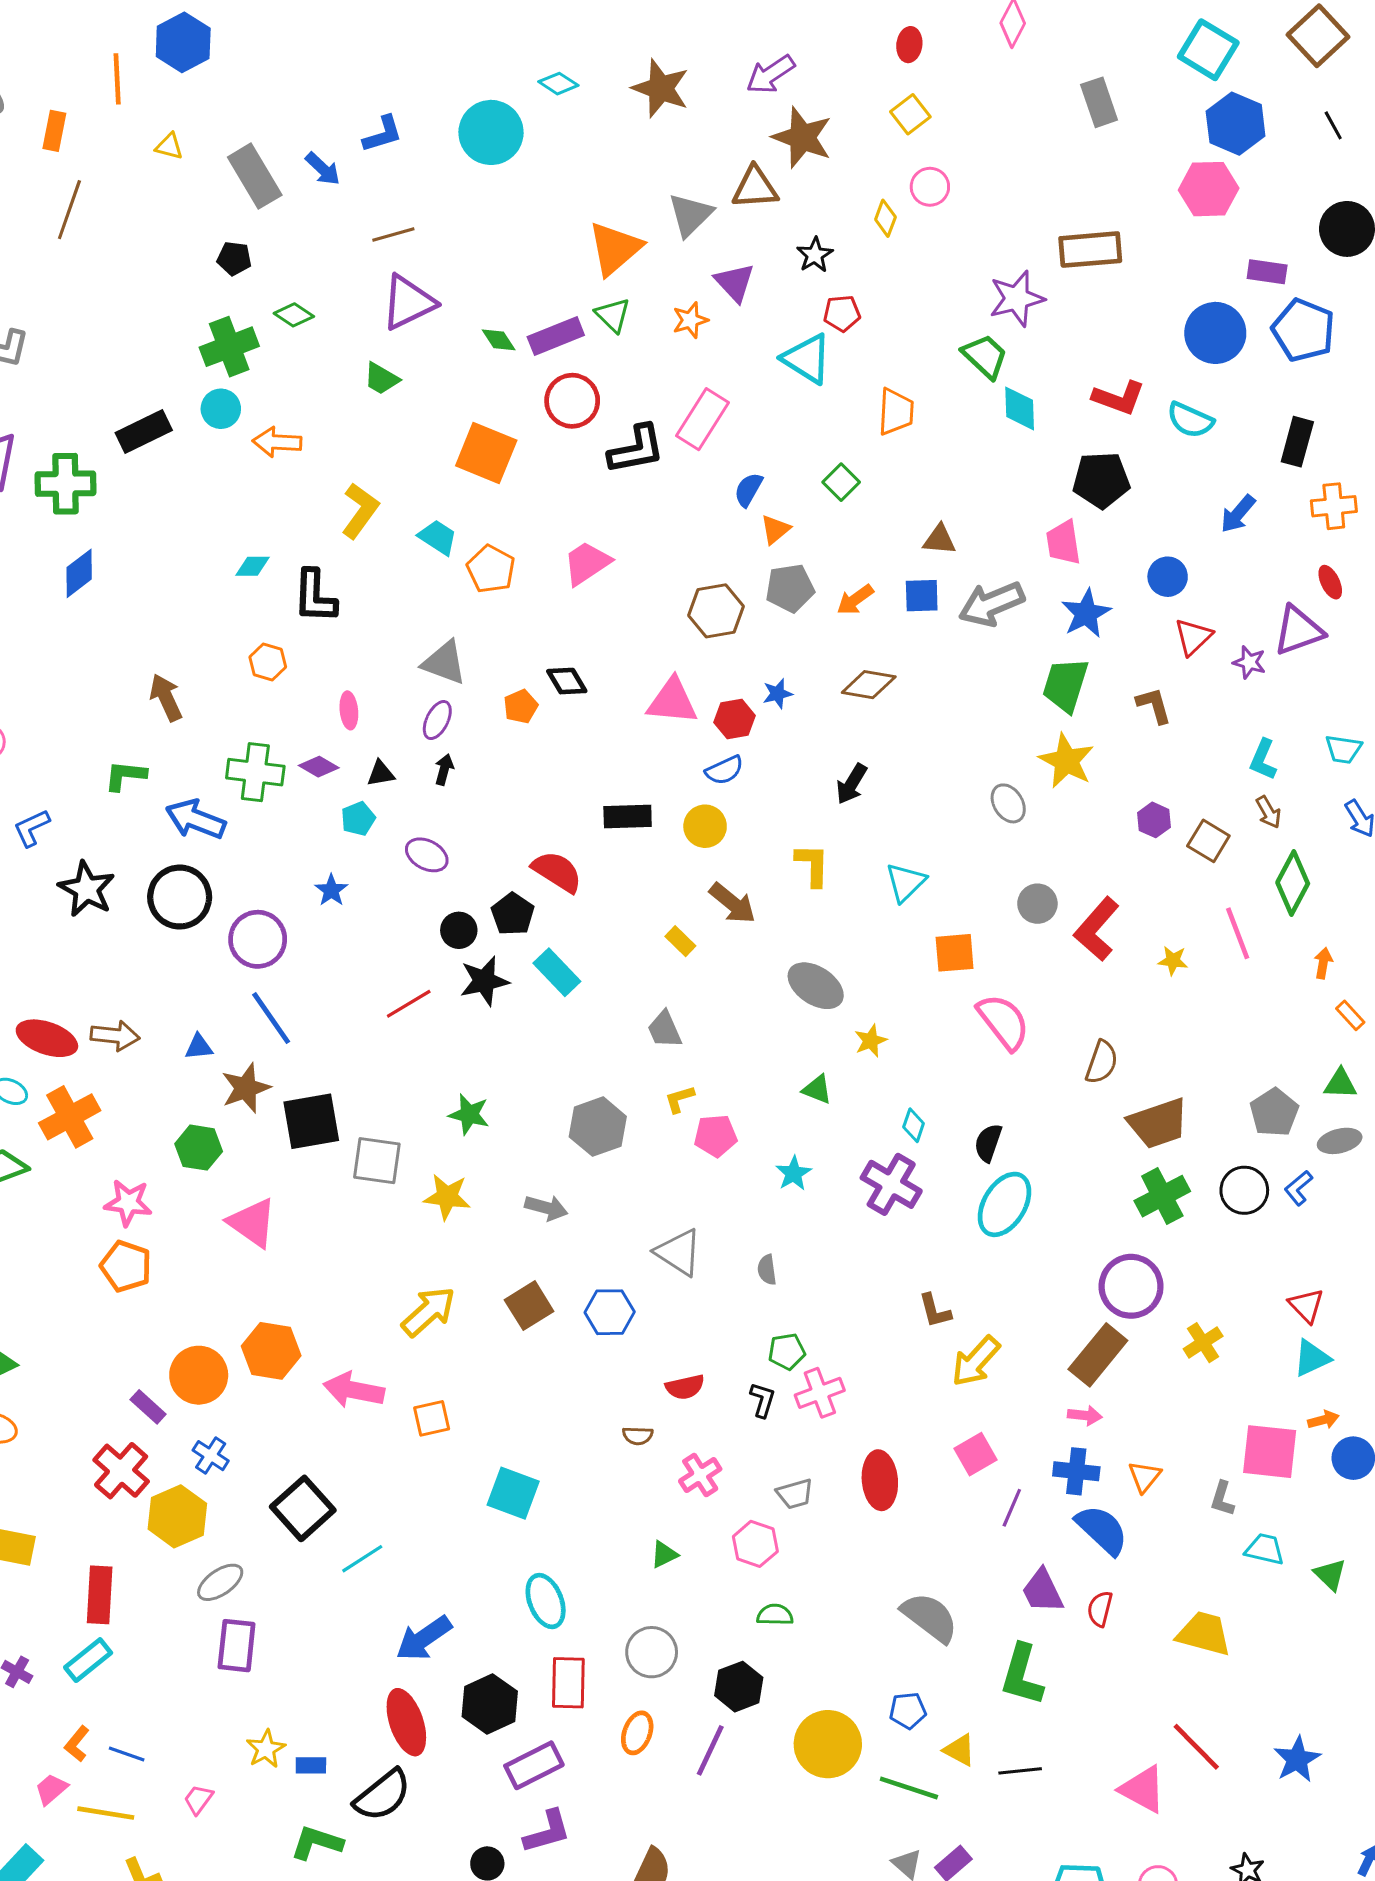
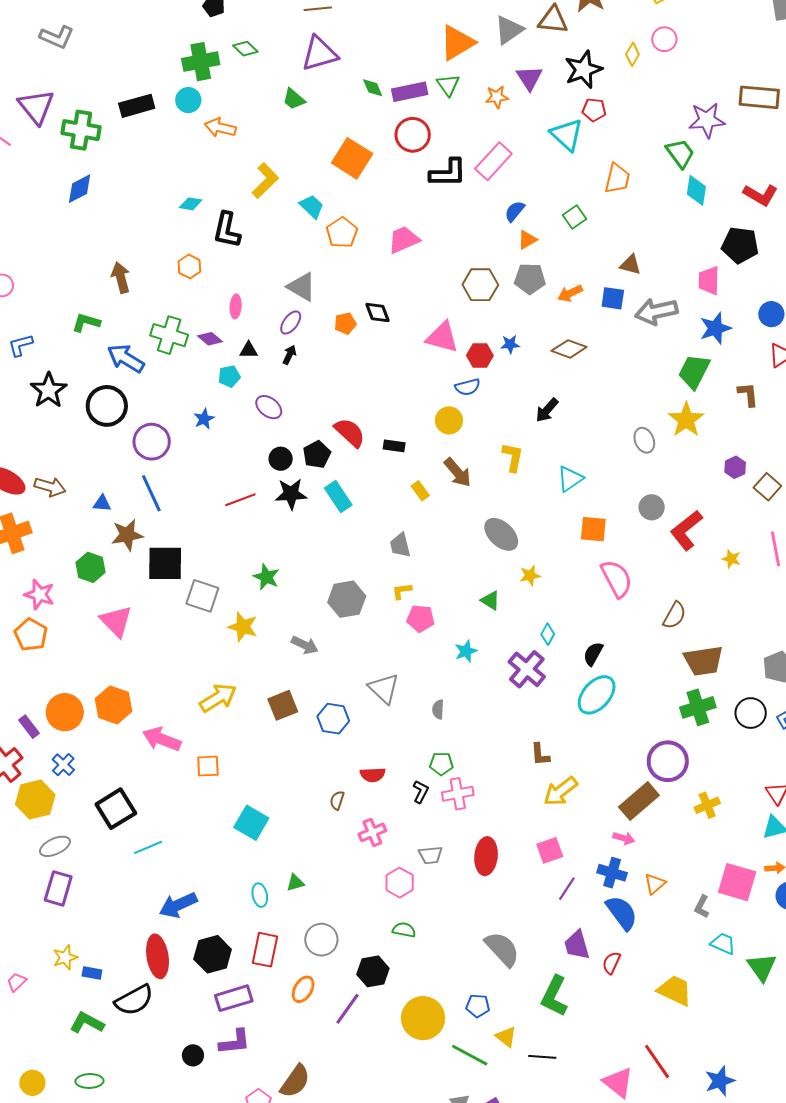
black star: (815, 255) -> (583, 70), size x1.6
black rectangle: (628, 816) -> (394, 446), moved, size x0.7
brown semicircle: (638, 1436) -> (337, 800), turned 96
green triangle: (664, 1554) -> (295, 883), moved
green triangle: (1330, 1575) -> (762, 967), size x1.4
cyan ellipse: (546, 1601) -> (260, 895), size x0.7

